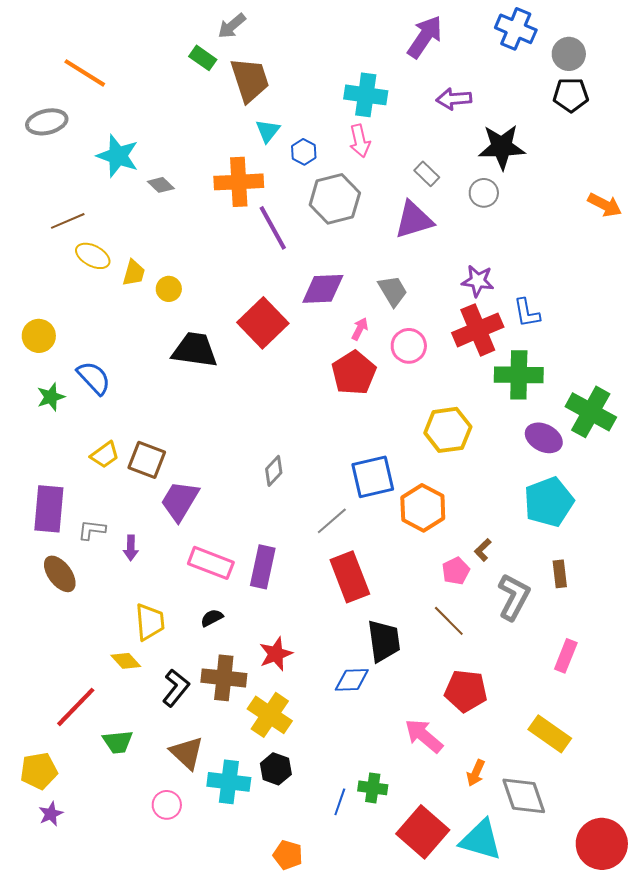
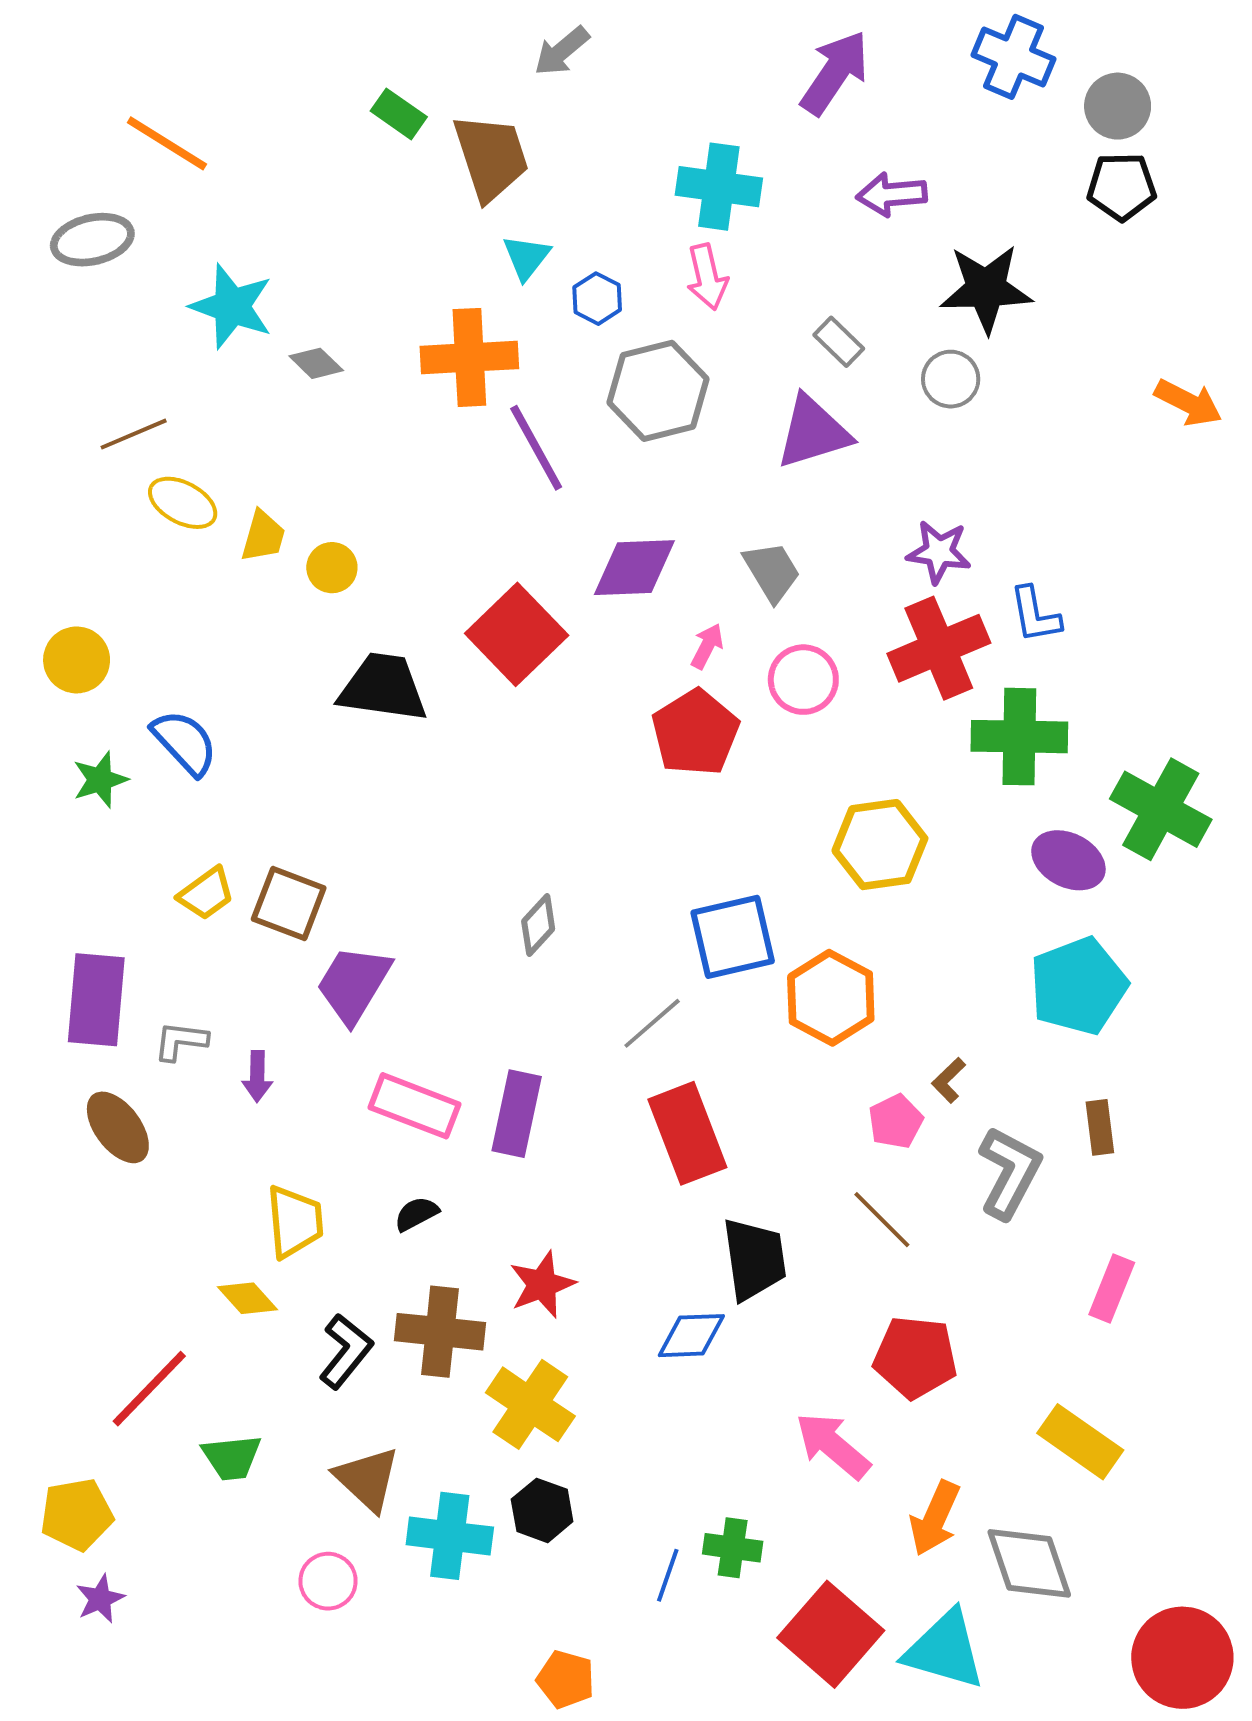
gray arrow: (232, 26) -> (562, 51), moved
orange arrow: (476, 773) -> (935, 1518), size x1.4

